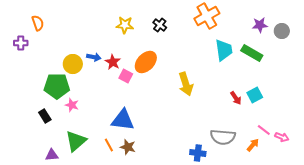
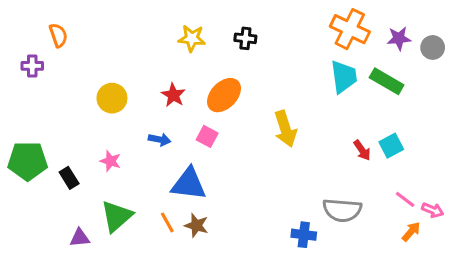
orange cross: (207, 16) -> (350, 29), moved, turned -35
black cross: (160, 25) -> (245, 38), turned -32
blue arrow: (94, 57) -> (160, 140), moved
pink square: (126, 76) -> (207, 136), moved
green pentagon: (57, 86) -> (28, 161), moved
orange arrow: (253, 145) -> (411, 232), moved

